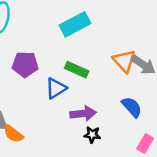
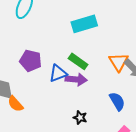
purple pentagon: (25, 64) -> (31, 61), moved
purple arrow: (83, 114) -> (76, 79), moved

